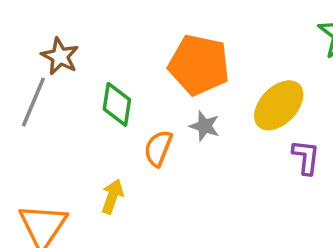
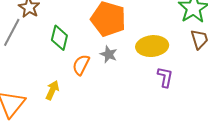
yellow ellipse: (279, 105) -> (152, 46), turned 36

